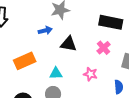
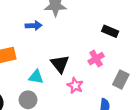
black rectangle: (111, 22) -> (110, 31), size x0.6
black triangle: (69, 44) -> (60, 64), moved, turned 30

